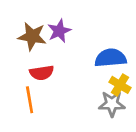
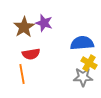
purple star: (59, 31) -> (44, 23), turned -30
brown star: (32, 36) -> (24, 27), turned 30

